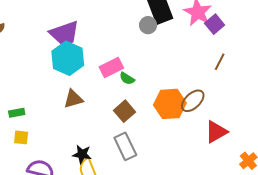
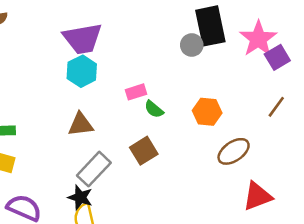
cyan hexagon: (68, 58) -> (82, 71), size x0.7
pink rectangle: (111, 67) -> (136, 92), size x0.7
orange hexagon: (170, 104) -> (207, 112), moved, size x0.7
gray rectangle: (125, 146) -> (94, 169), moved, turned 60

